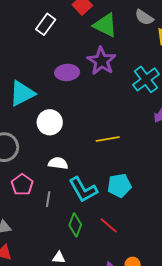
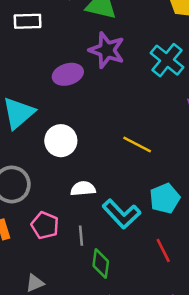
white rectangle: (46, 24) -> (28, 21), turned 65
yellow line: (108, 139) -> (137, 144), turned 50
green diamond: (75, 225) -> (101, 263), moved
red line: (109, 225) -> (163, 250), turned 36

